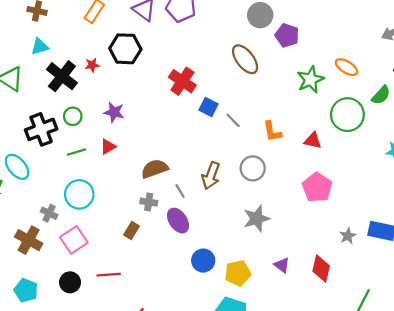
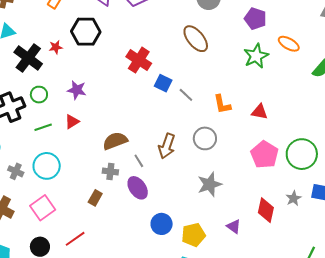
purple pentagon: (287, 35) -> (255, 19), moved
green circle: (347, 115) -> (302, 154), moved
gray cross: (49, 213) -> (16, 171), moved
red diamond: (321, 268) -> (266, 210), moved
red line: (109, 275) -> (75, 239), turned -30

